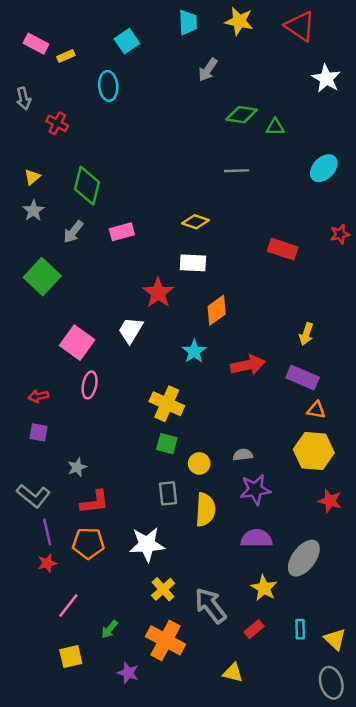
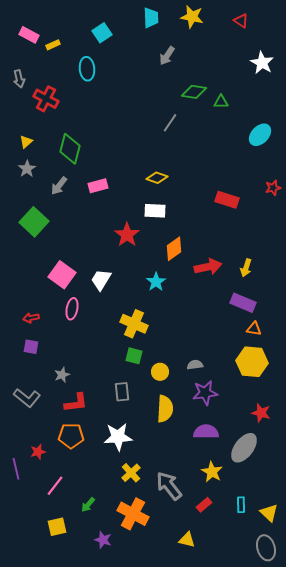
red triangle: (300, 26) -> (241, 21), size x0.6
red cross: (57, 123) -> (46, 99), size x1.4
gray line: (237, 171) -> (170, 123), moved, turned -54
white trapezoid: (131, 330) -> (101, 280), moved
red arrow: (248, 365) -> (208, 267), moved
gray rectangle: (168, 493) -> (122, 392), moved
red star: (330, 501) -> (261, 413), moved
purple line: (47, 532) -> (16, 469), moved

